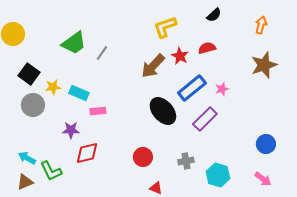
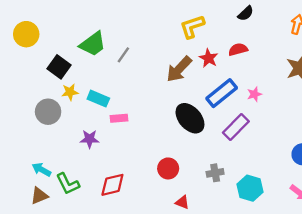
black square: (29, 74) -> (59, 67), moved
red diamond: (87, 153) -> (112, 185), moved

